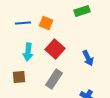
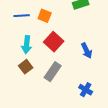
brown square: (19, 77) -> (26, 67), moved, turned -32

